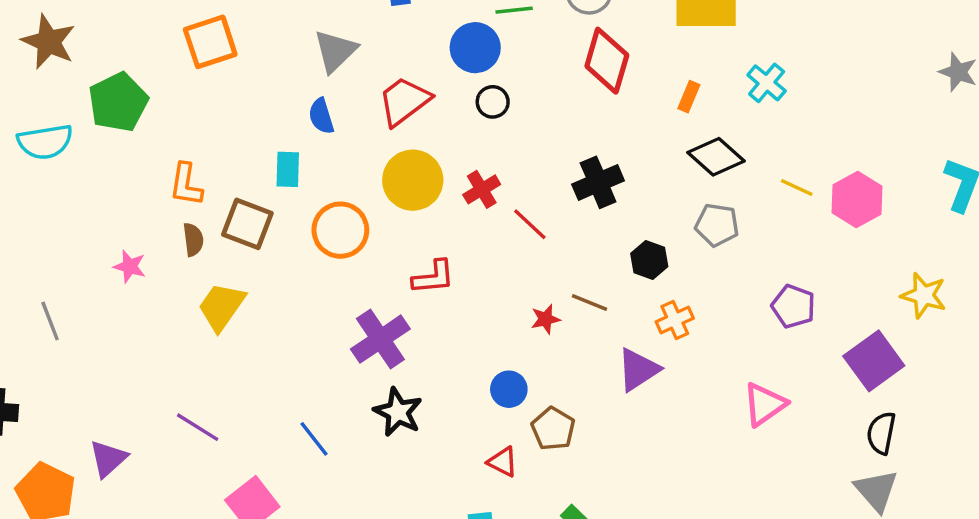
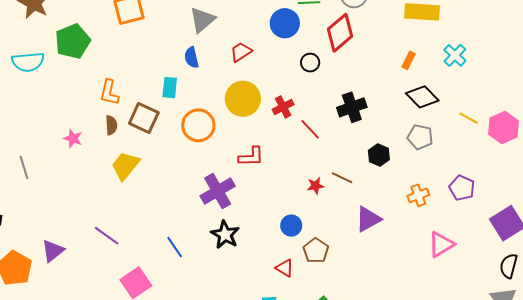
red diamond: (607, 61) -> (340, 33), moved, turned 30
red trapezoid: (404, 101) -> (241, 52), size x0.7
black circle: (493, 102) -> (310, 63), moved
orange cross: (675, 320) -> (418, 195), moved

